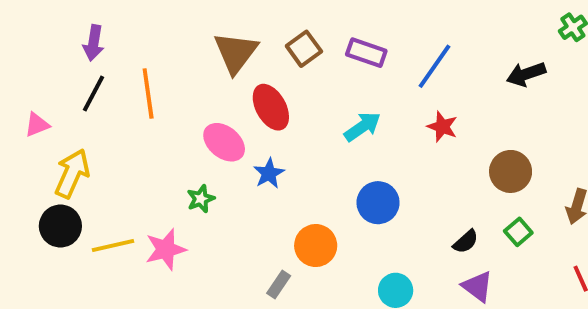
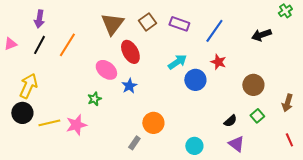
orange line: (148, 94) -> (67, 45), turned 40
pink triangle: (37, 125) -> (10, 44), moved
blue circle: (378, 203) -> (195, 80), moved

